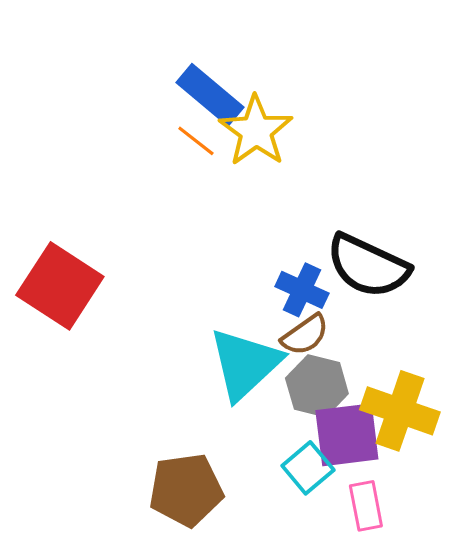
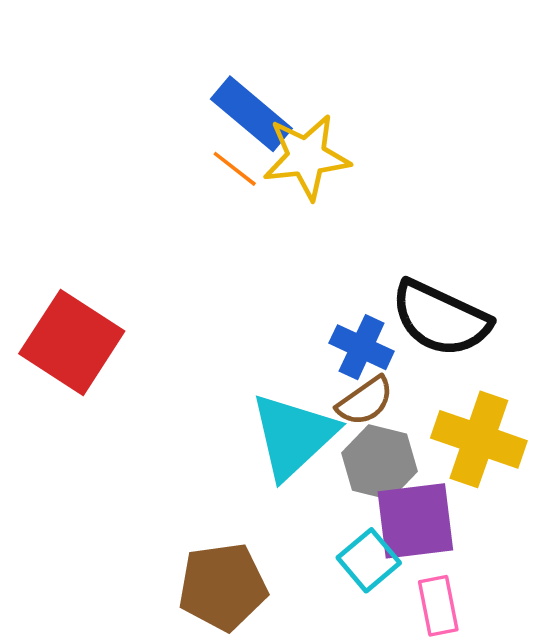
yellow star: (256, 131) -> (306, 157), turned 30
yellow cross: (400, 411) -> (479, 439), moved

